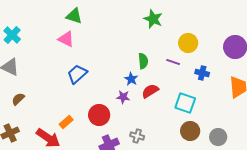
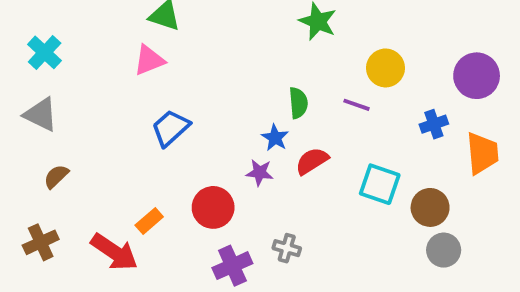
pink triangle: (66, 39) -> (149, 60), turned -48
blue cross: (202, 73) -> (434, 124), moved, turned -32
brown circle: (190, 131) -> (430, 207), moved

